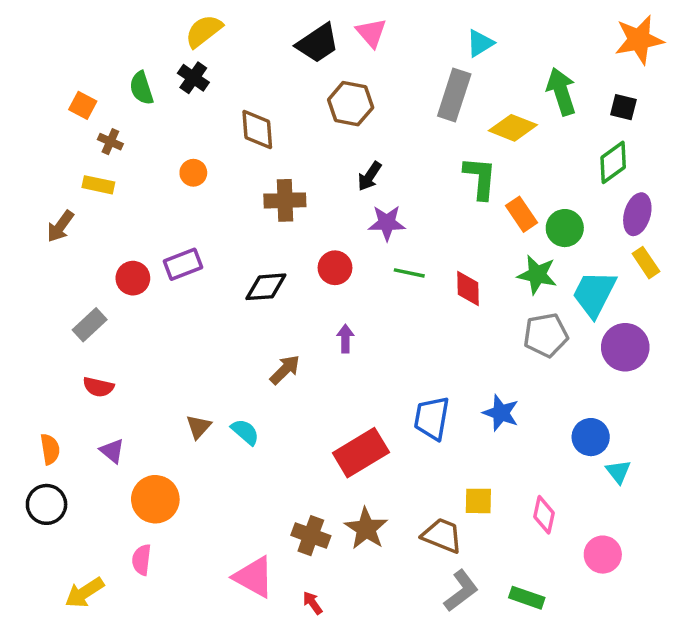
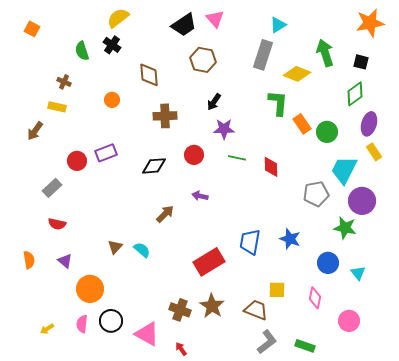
orange square: (83, 105) -> (32, 29), moved
green star: (537, 275) -> (345, 228), moved
purple arrow: (345, 339) -> (200, 196), turned -77
blue circle: (591, 437) -> (328, 263), moved
black circle: (47, 504) -> (111, 321), moved
yellow arrow: (85, 593) -> (47, 329), moved, size x0.6

